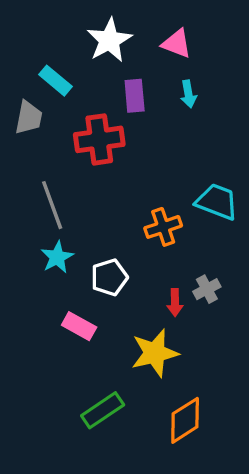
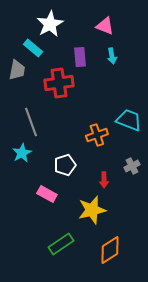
white star: (109, 40) -> (50, 24), moved
cyan star: (57, 257) -> (22, 153), moved
gray cross: (207, 289) -> (132, 166), moved

